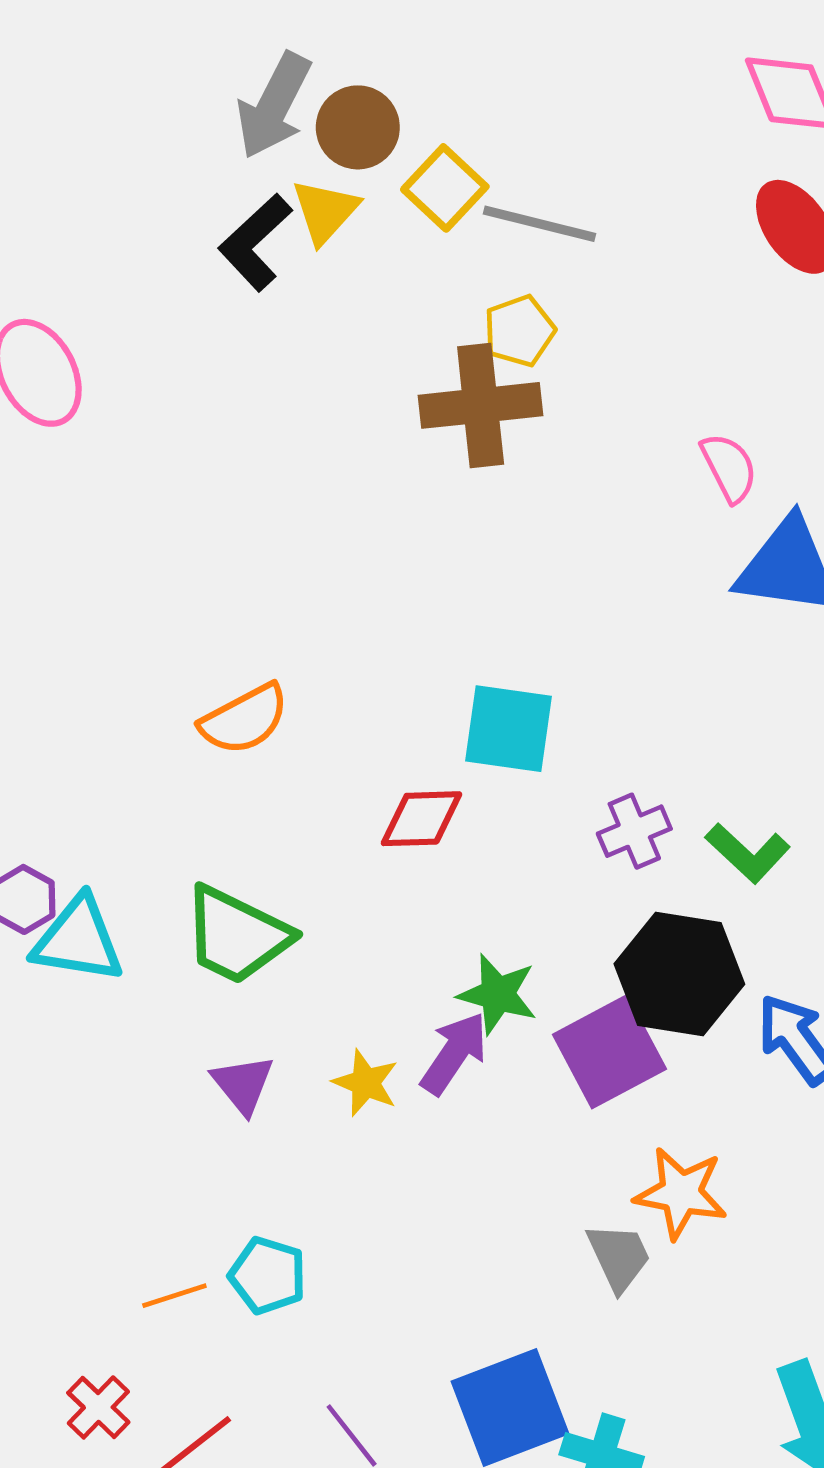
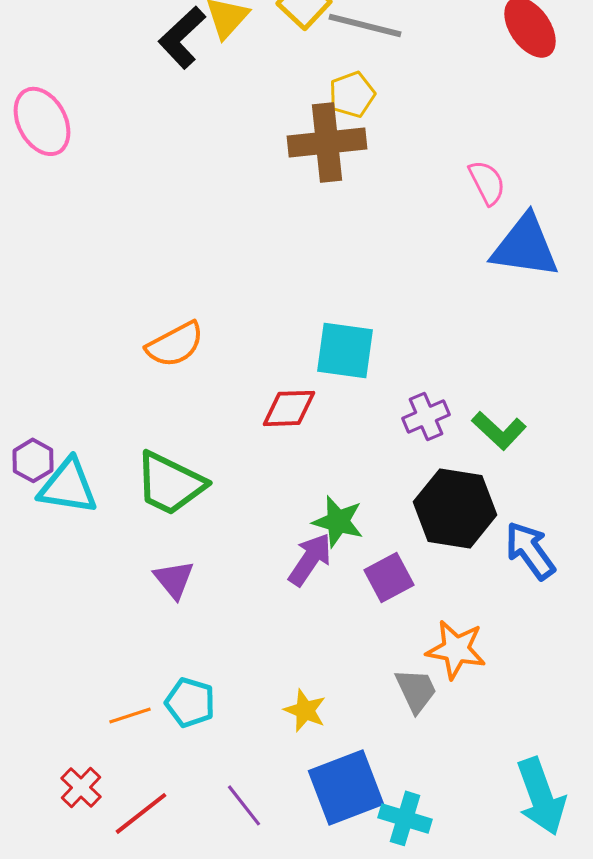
purple square: (609, 1052) -> (389, 577), moved, size x0.7
yellow star: (366, 1083) -> (305, 710), moved

